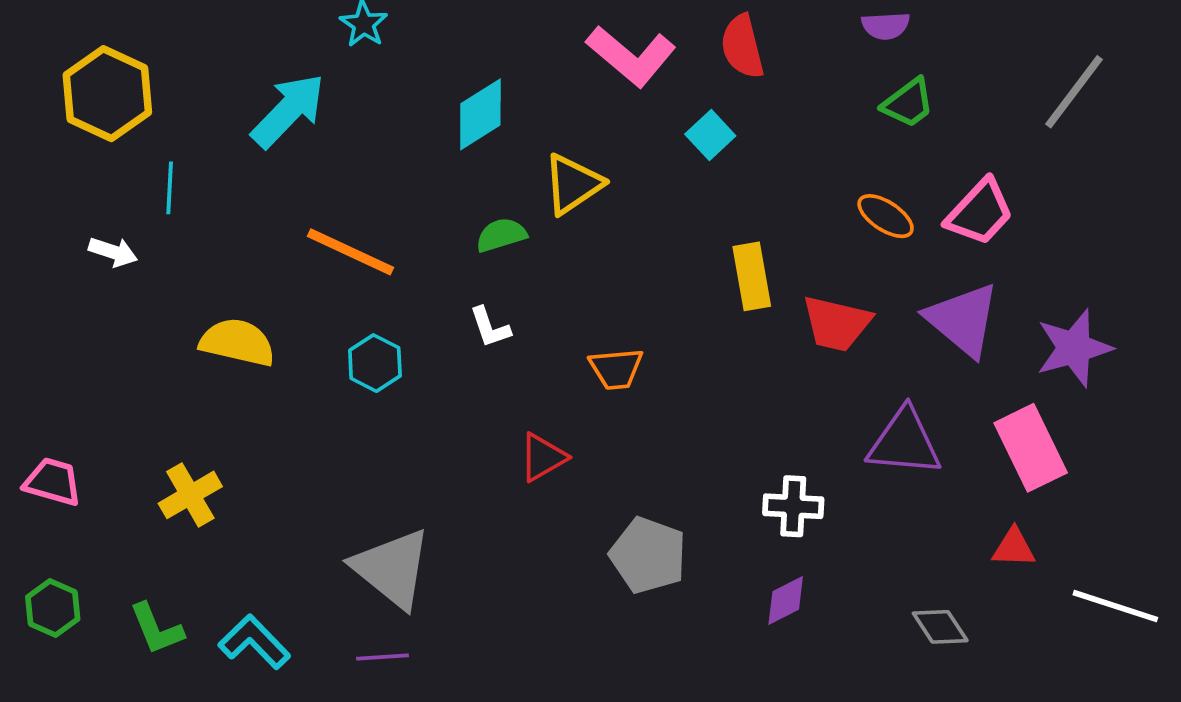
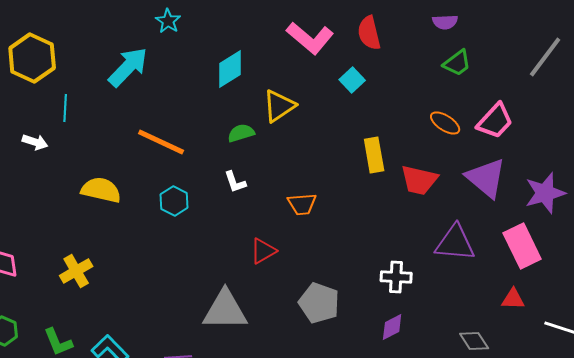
gray triangle: (392, 568) -> (225, 310), moved, turned -39

